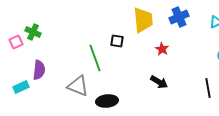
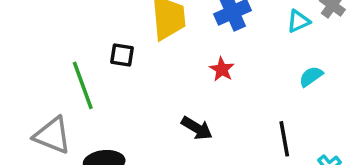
red star: (162, 49) -> (222, 69), moved

